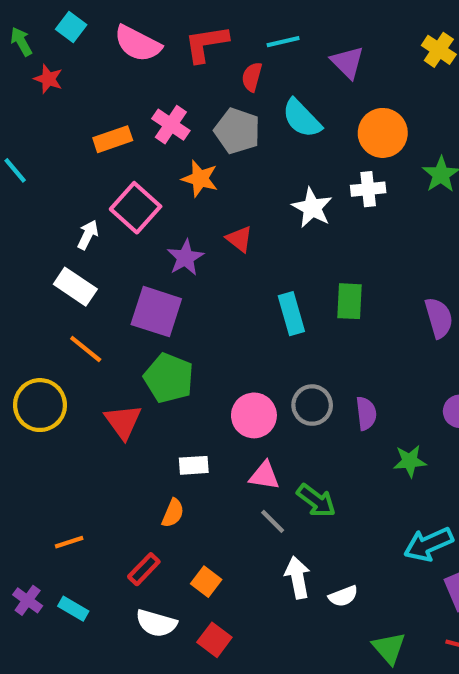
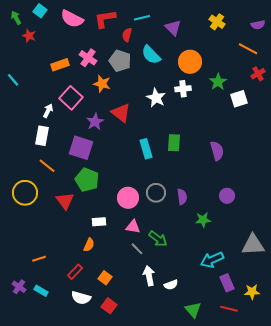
red triangle: (239, 239) -> (121, 113), size x1.5
white rectangle: (75, 287) -> (42, 136), turned 66

